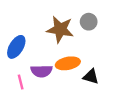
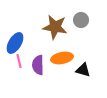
purple semicircle: (41, 71) -> (38, 65), turned 90
pink line: (21, 82) -> (19, 61), moved

